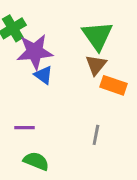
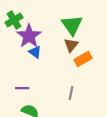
purple star: (35, 52) -> (29, 36), turned -30
orange rectangle: (113, 85) -> (83, 59), turned -48

